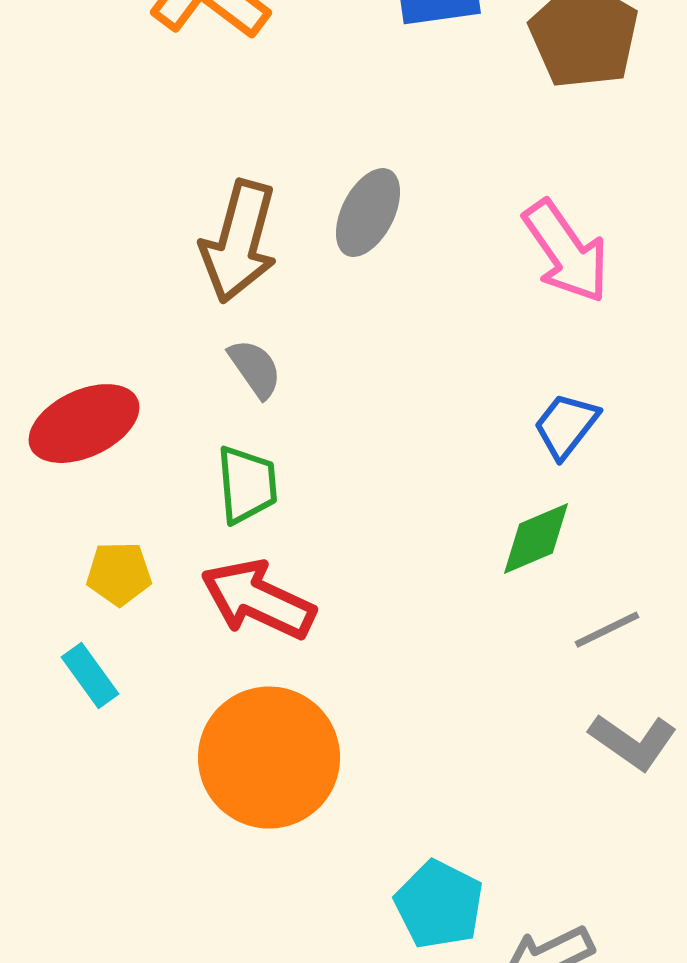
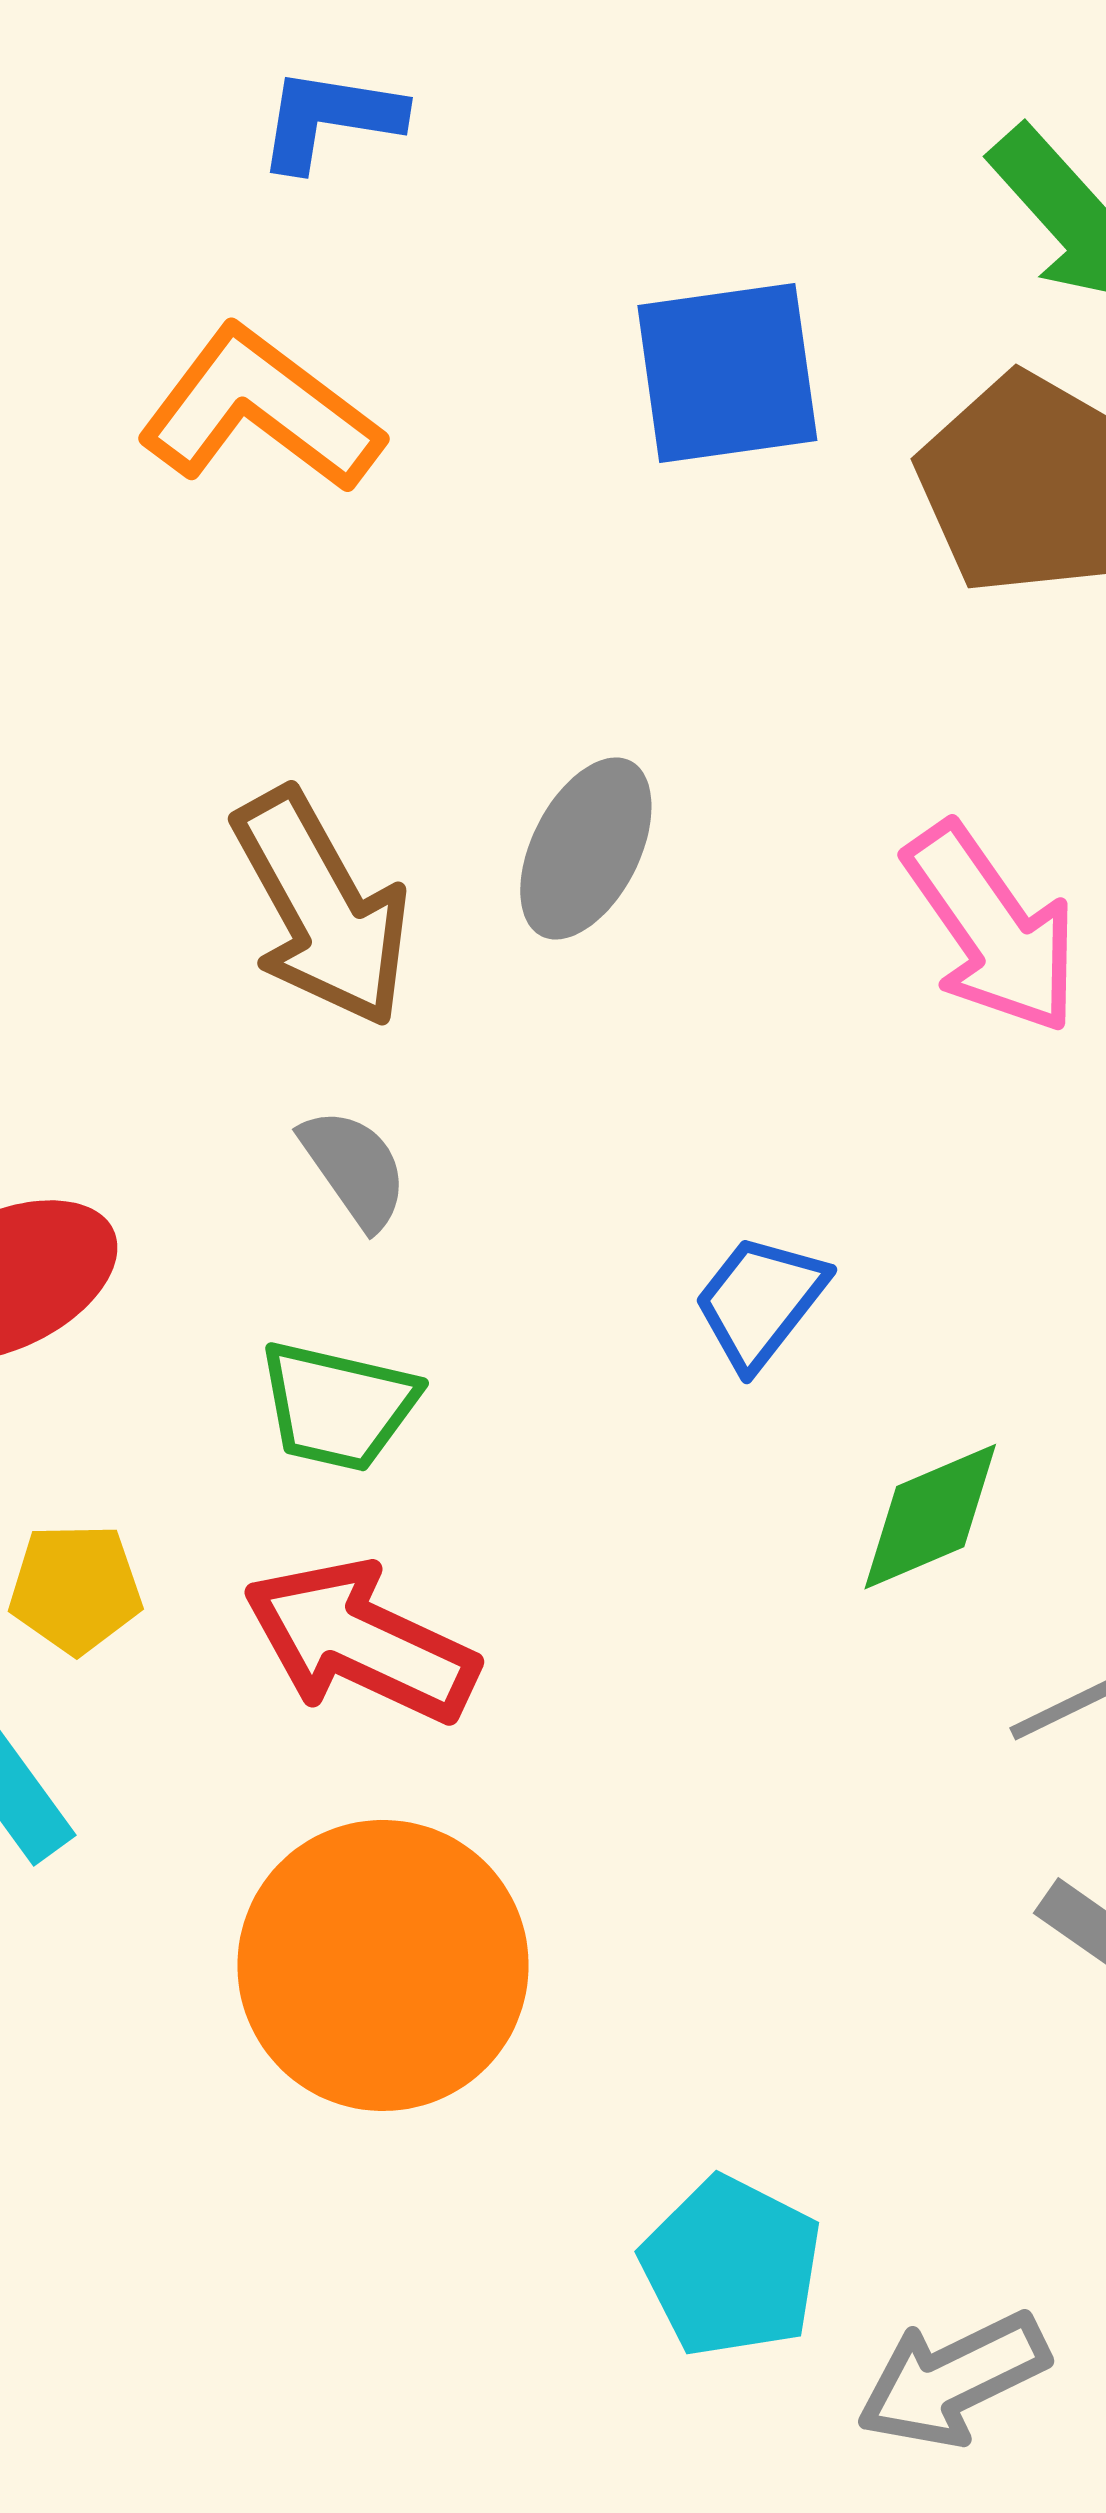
brown arrow: (239, 242) -> (322, 908), turned -44
blue trapezoid: (566, 426) -> (760, 1301), moved
green trapezoid: (247, 485) -> (338, 1406), turned 108

